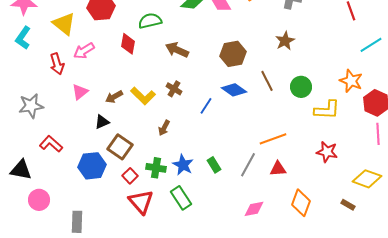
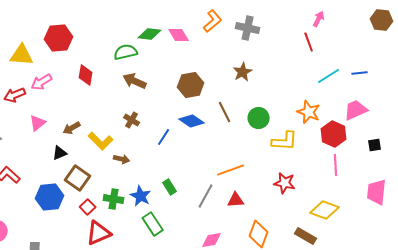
green semicircle: (150, 21) -> (126, 52), moved
yellow triangle: (64, 24) -> (22, 55), turned -35
red arrow: (57, 64) -> (15, 95), turned 85
yellow L-shape: (143, 96) -> (101, 141), moved
brown arrow: (164, 128) -> (122, 159), turned -105
green rectangle: (214, 165) -> (170, 187), moved
green rectangle: (181, 198) -> (153, 224), moved
red triangle: (141, 202) -> (99, 233), turned 48
brown rectangle: (348, 205) -> (306, 236), size x1.5

